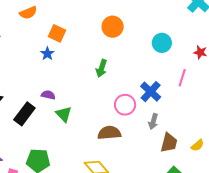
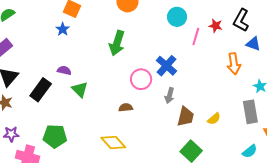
green arrow: (101, 68) -> (117, 43), size x1.4
pink line: (182, 78) -> (196, 36), moved
brown semicircle: (109, 133) -> (126, 108), size x0.6

